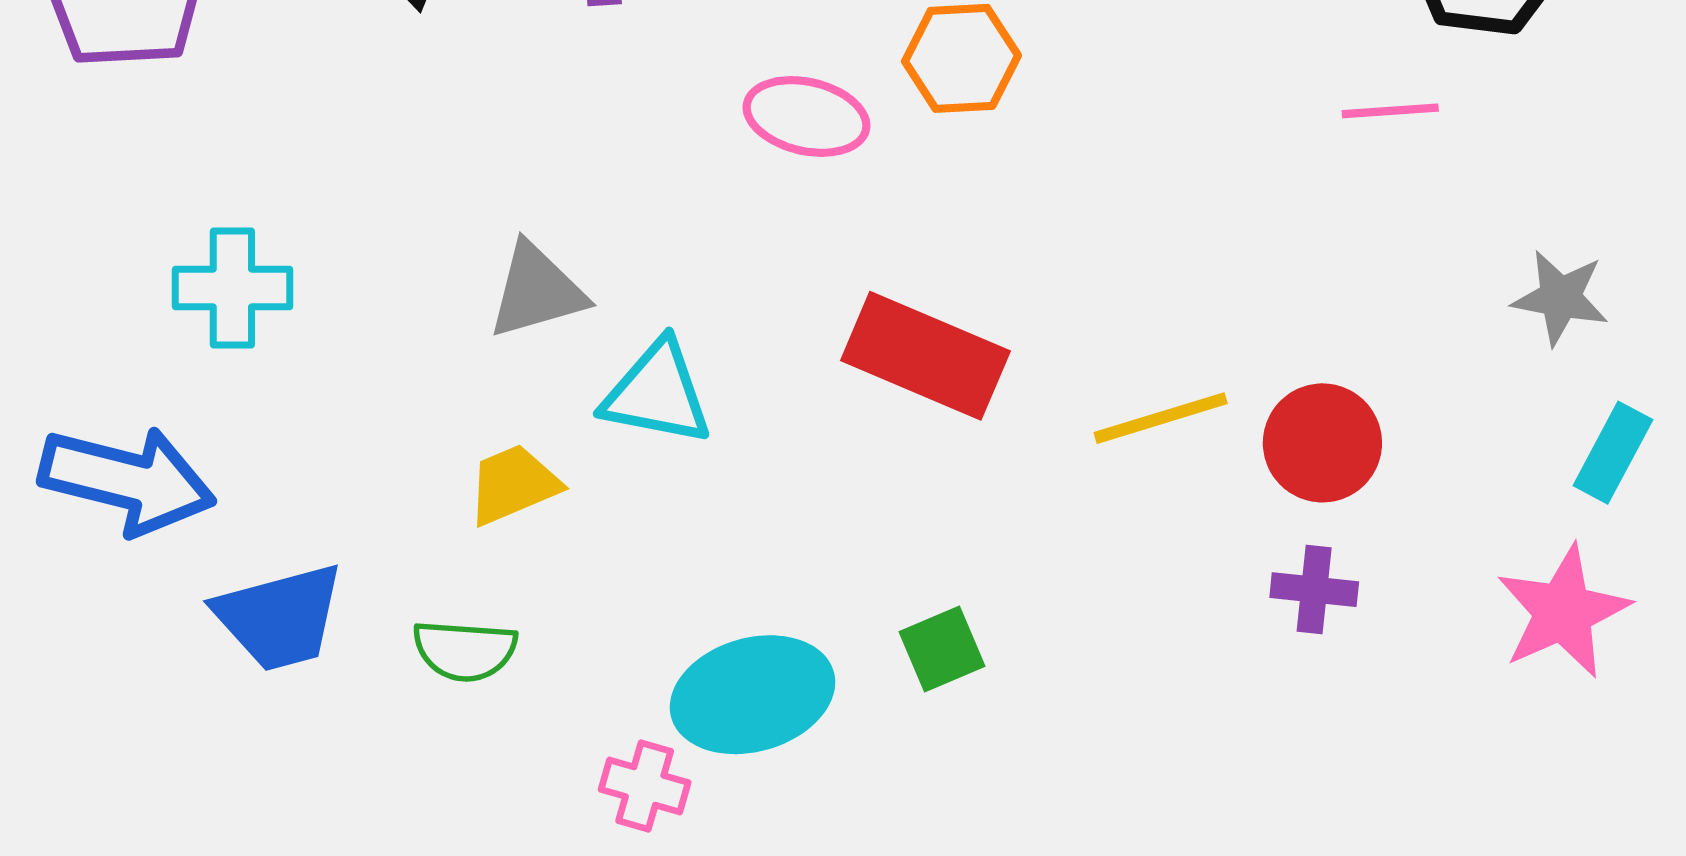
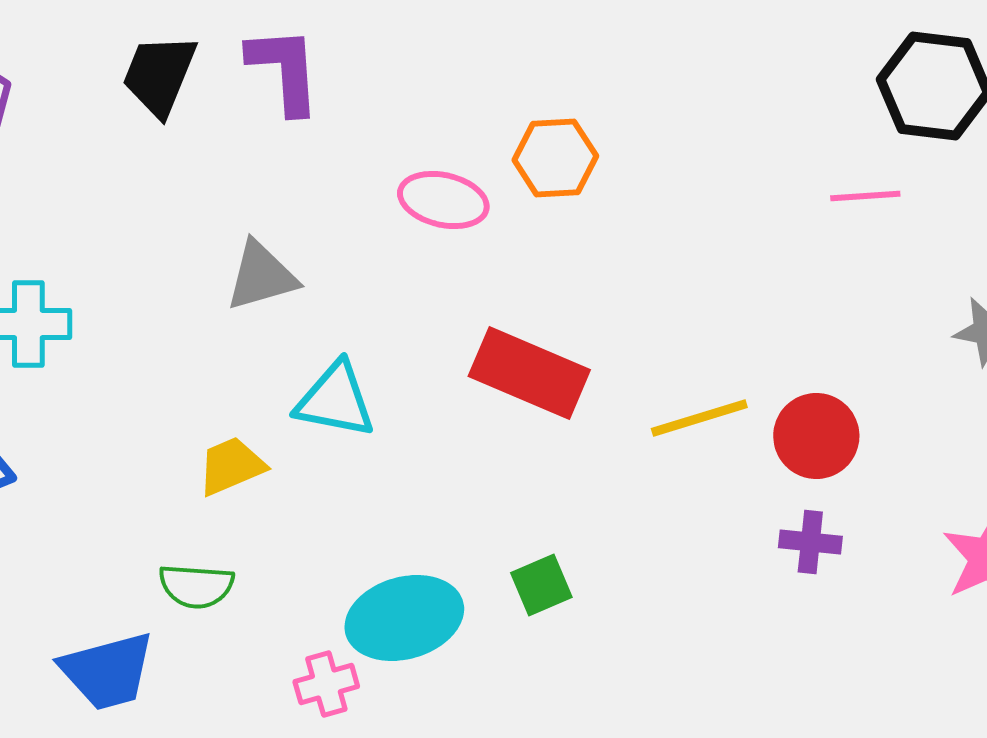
gray triangle: (537, 291) -> (261, 276), moved
blue trapezoid: (279, 617) -> (107, 671), moved
pink cross: (645, 786) -> (326, 684), turned -32

